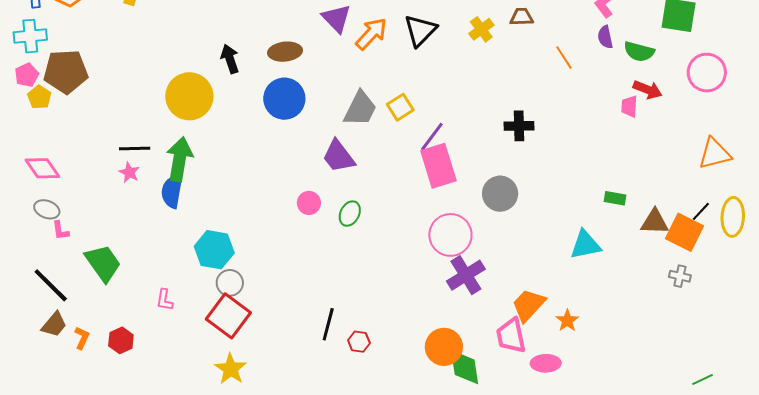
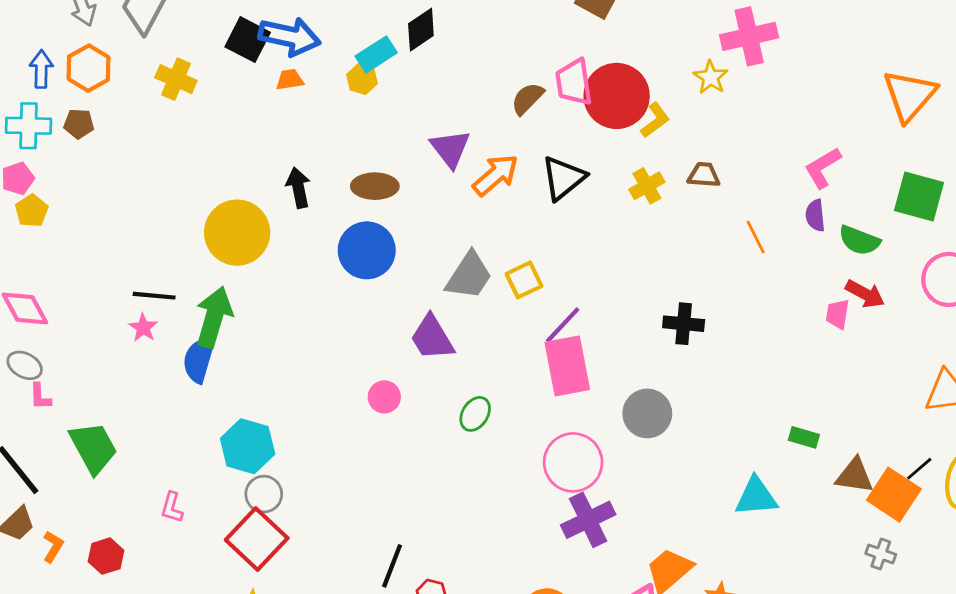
brown pentagon: (66, 72) -> (79, 124), moved, size x0.5
green ellipse: (350, 214) -> (475, 414), moved

